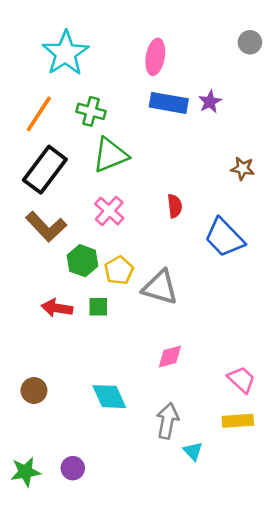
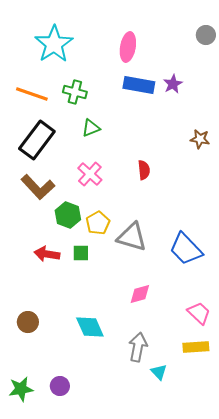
orange line: (39, 114) -> (32, 94), turned 76
green triangle: (110, 155) -> (91, 128), size x0.6
blue trapezoid: (224, 238) -> (186, 249), moved

